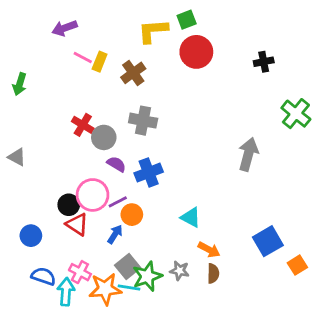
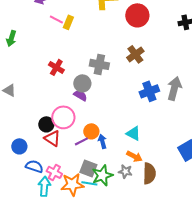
brown cross: (133, 73) -> (135, 54), moved
gray circle: (104, 137) -> (82, 83), moved
blue cross: (149, 173) -> (149, 91), moved
purple line: (118, 202) -> (81, 141), moved
blue arrow: (115, 234) -> (102, 141), moved, turned -48
orange arrow: (209, 250) -> (134, 156), moved
gray square: (128, 266) -> (88, 168), turned -30
brown semicircle: (213, 273) -> (149, 173), size x1.5
blue semicircle: (43, 276) -> (34, 166), moved

